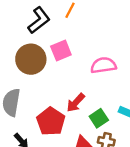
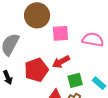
pink square: (61, 51) -> (60, 33), moved

